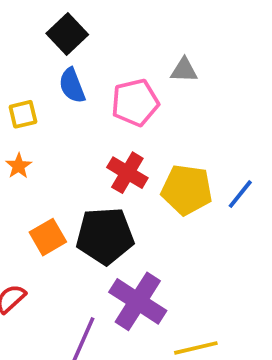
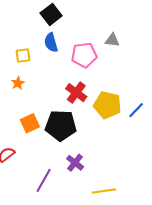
purple cross: (138, 301) -> (75, 163), size x0.6

